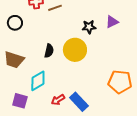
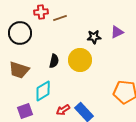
black circle: (15, 23) -> (20, 33), size x1.5
purple square: (20, 101) -> (25, 111), turned -35

